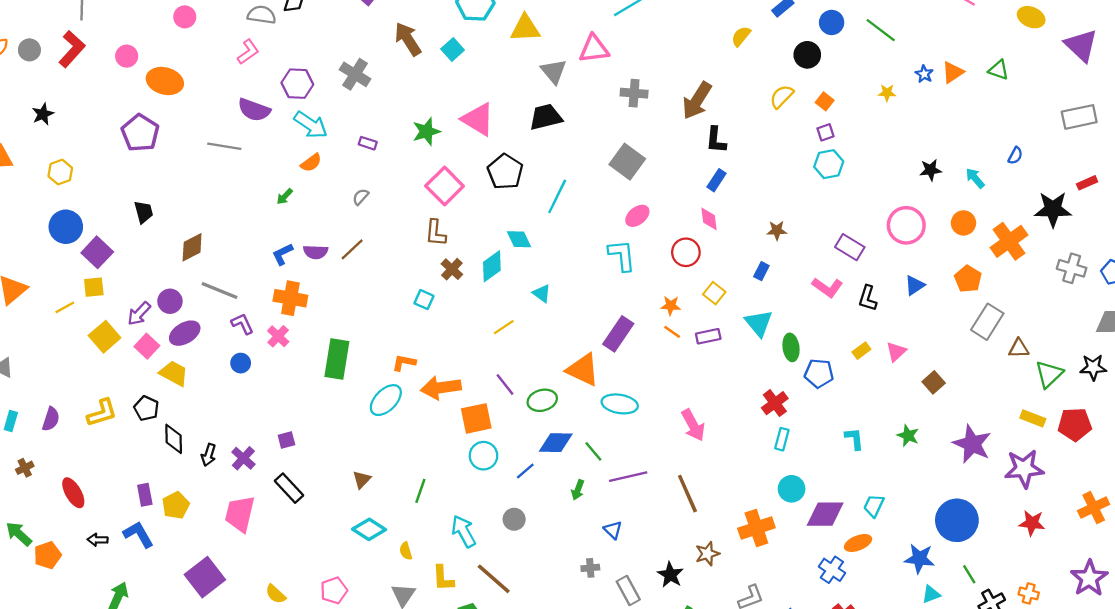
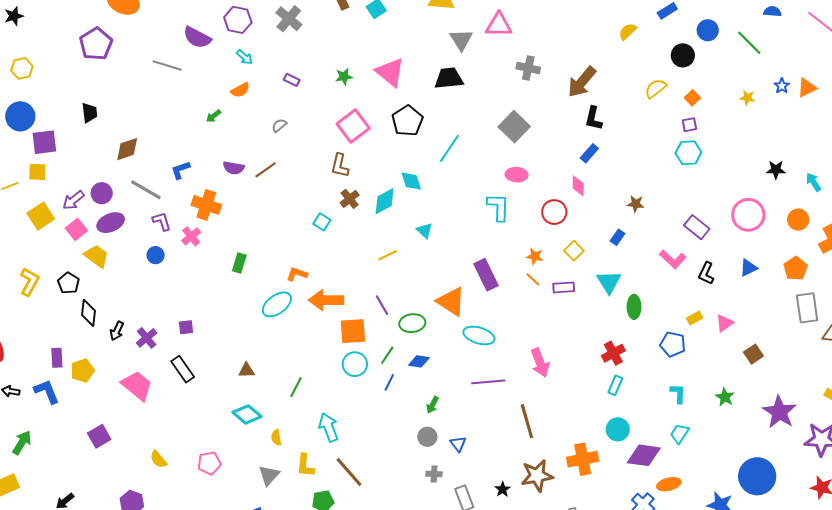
cyan arrow: (311, 125) -> (244, 57), size x0.6
green star: (426, 131) -> (344, 77), size x0.7
pink ellipse: (637, 216) -> (517, 175), turned 35
purple square: (97, 252) -> (44, 142), turned 32
blue L-shape: (282, 254) -> (181, 170), moved
gray rectangle: (987, 322) -> (807, 308), turned -48
purple rectangle: (618, 334) -> (486, 275), turned -68
green rectangle: (337, 359) -> (239, 263), size x0.6
blue pentagon: (819, 373) -> (673, 344), moved
yellow L-shape: (102, 413) -> (30, 282), turned -52
blue diamond: (556, 443) -> (419, 361), size x0.7
green line: (593, 451) -> (387, 355), moved, turned 66
blue line: (525, 471) -> (389, 382), turned -30
purple line: (628, 477) -> (488, 382), moved
brown triangle: (362, 480) -> (247, 370), turned 36
cyan trapezoid: (874, 506) -> (680, 434), moved
pink trapezoid: (240, 514) -> (137, 386), turned 108
gray circle: (514, 519) -> (427, 437), moved
brown star: (707, 554) -> (537, 476), size x1.5
black star: (670, 575) -> (503, 489), size x0.7
purple square: (205, 577) -> (99, 436), size x0.7

